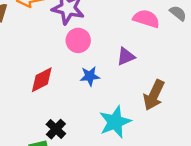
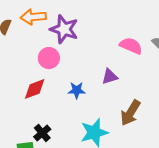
pink circle: (78, 40) -> (49, 58), moved

